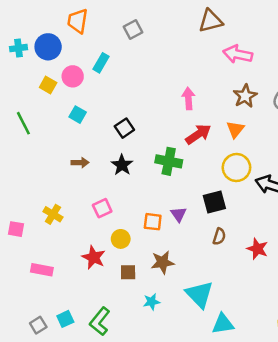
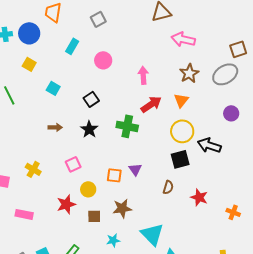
pink circle: (73, 76) -> (103, 60), moved
black square: (214, 202) -> (180, 159), moved
red star: (94, 257) -> (66, 204), turned 30

